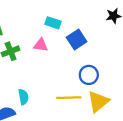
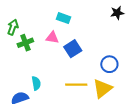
blue square: (77, 40) -> (73, 49), moved
blue circle: (89, 75) -> (109, 64), moved

